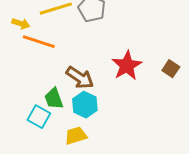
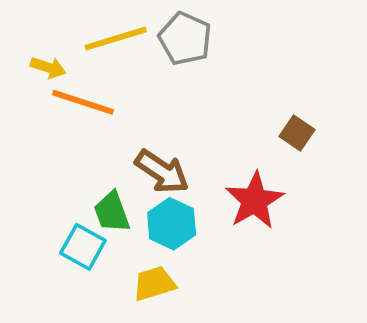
red star: (127, 66) -> (255, 201), moved
brown square: (171, 69) -> (297, 133), moved

